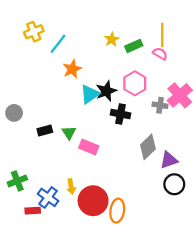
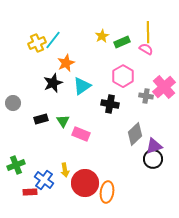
yellow cross: (34, 32) -> (37, 43), moved
black star: (106, 91) -> (53, 83), moved
black circle: (174, 184) -> (153, 159), moved

